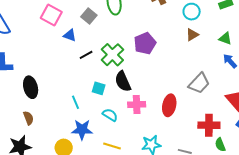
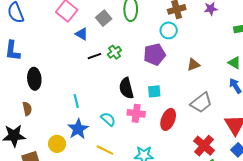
cyan circle: (192, 12) -> (169, 30), moved
brown triangle: (192, 35) -> (193, 65), moved
green cross: (112, 55) -> (114, 52), moved, size x0.6
cyan square: (99, 88) -> (154, 91), moved, turned -32
red cross: (209, 125) -> (204, 146), turned 30
blue star: (82, 130) -> (78, 129), turned 30

